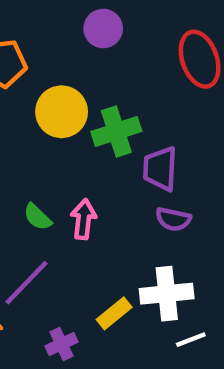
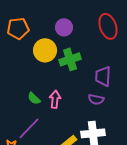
purple circle: (103, 28) -> (64, 27), moved
purple trapezoid: (160, 169) -> (103, 76), moved

